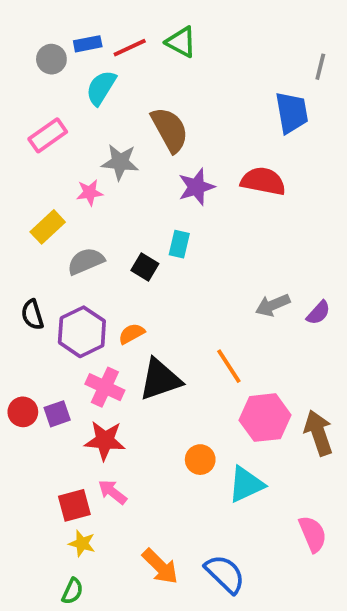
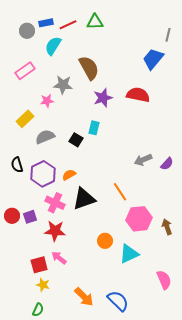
green triangle: (181, 42) -> (95, 22), turned -30
blue trapezoid: (292, 113) -> (153, 59), turned -130
brown arrow: (318, 433) -> (167, 227), size x0.7

